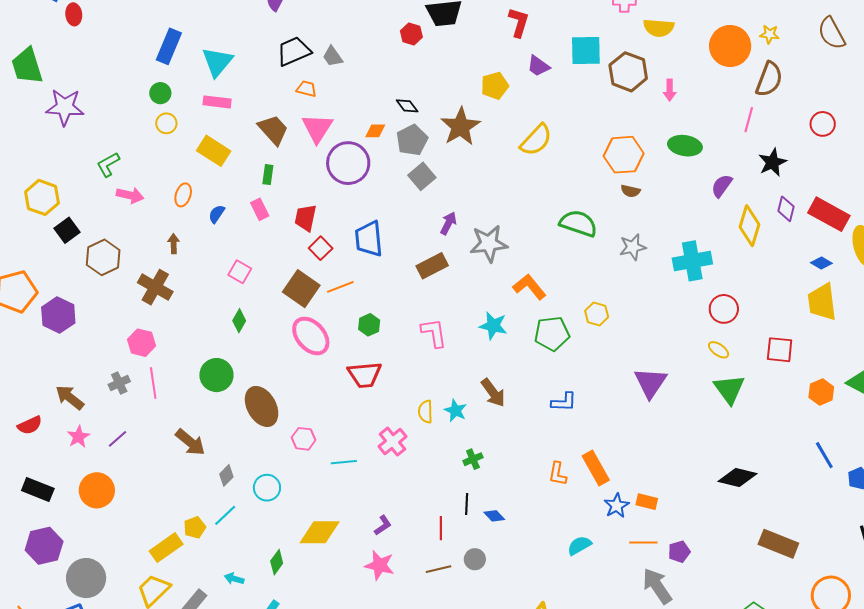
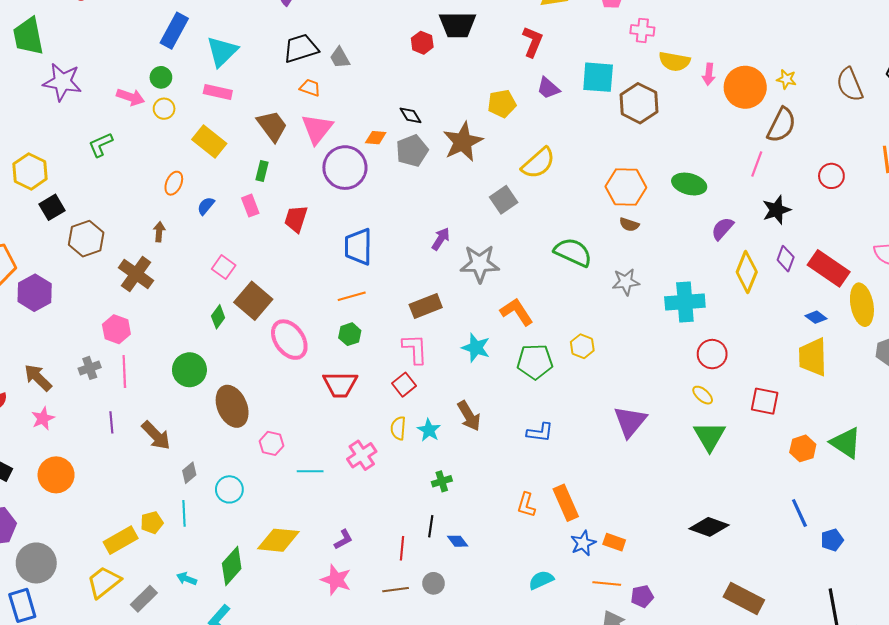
pink arrow: (670, 90) -> (709, 74), moved
gray square: (422, 176) -> (504, 200), moved
pink arrow: (130, 195) -> (131, 97), moved
red square: (321, 248) -> (404, 385), moved
brown rectangle: (432, 266) -> (426, 306), moved
orange line: (340, 287) -> (352, 296), moved
brown square: (301, 289) -> (253, 301), moved
purple line: (117, 439) -> (111, 422), moved, turned -60
cyan line: (225, 515) -> (184, 513), turned -55
green diamond: (277, 562) -> (232, 566), size x1.5

